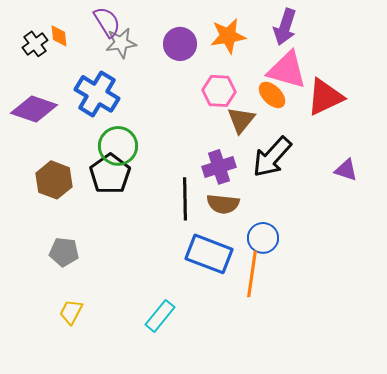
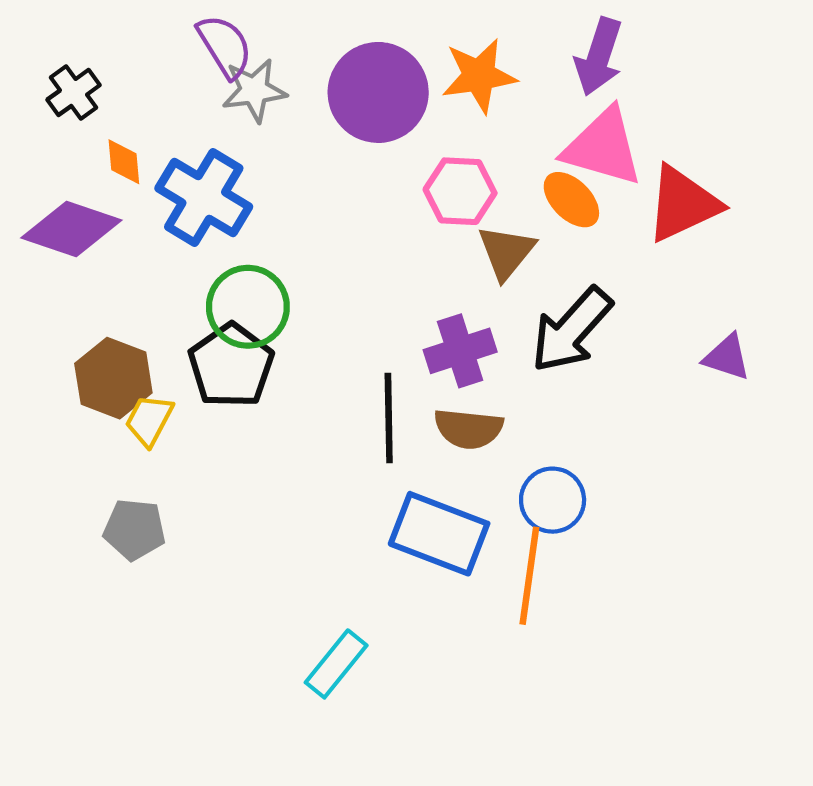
orange diamond: (59, 36) -> (124, 162), moved
purple circle: (180, 44) -> (378, 92), size x1.4
yellow trapezoid: (71, 312) -> (149, 420), moved

